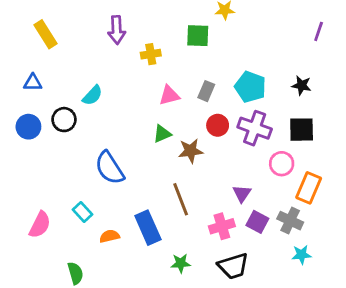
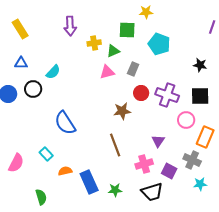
blue triangle: (33, 83) -> (21, 63), moved
cyan pentagon: (250, 87) -> (159, 44), moved
green triangle: (162, 134) -> (113, 51), moved
purple square: (257, 222) -> (169, 171), moved
blue rectangle: (148, 228) -> (89, 182), moved

